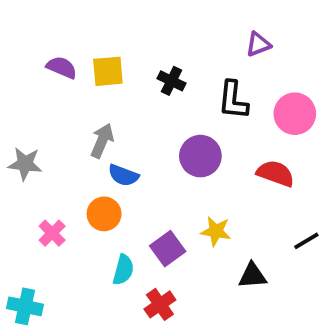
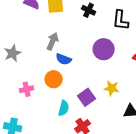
gray star: (25, 164) -> (13, 53), turned -30
pink cross: (52, 233) -> (27, 89), turned 32

